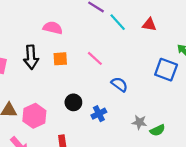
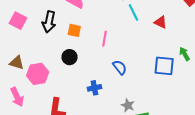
pink line: (95, 58) -> (105, 39), turned 42
blue square: (166, 70) -> (164, 66), turned -30
black circle: (73, 102) -> (70, 57), moved

